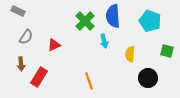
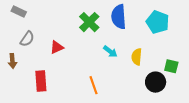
cyan arrow: (104, 41) -> (110, 52), moved, turned -40
green square: (167, 51) -> (171, 66), moved
brown arrow: (21, 64) -> (12, 61), moved
red rectangle: (39, 77) -> (41, 81), turned -36

